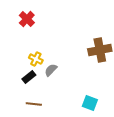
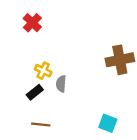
gray semicircle: (51, 70) -> (61, 84), turned -40

